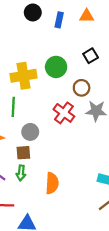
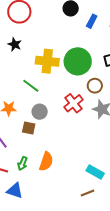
green circle: (56, 67) -> (78, 61), size x1.4
green line: (13, 107) -> (31, 86), turned -72
green arrow: (21, 173) -> (23, 163), moved

